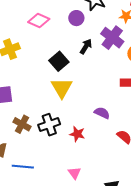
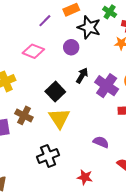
purple cross: (112, 38) -> (107, 86), moved
brown cross: (22, 124) -> (24, 115), moved
red star: (77, 134) -> (85, 177), moved

